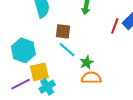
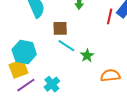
yellow square: (39, 72) -> (18, 69), moved
orange semicircle: (91, 78) -> (110, 75), moved

